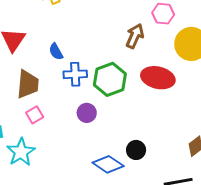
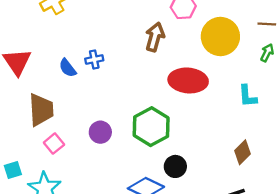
blue cross: (75, 74) -> (94, 59), moved, size x0.7
green hexagon: (110, 79) -> (151, 127), moved
purple circle: (87, 113) -> (100, 132), moved

